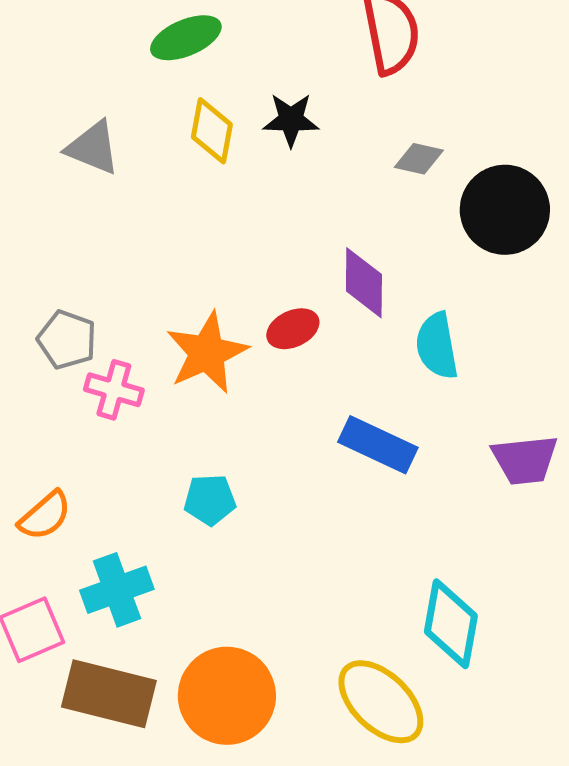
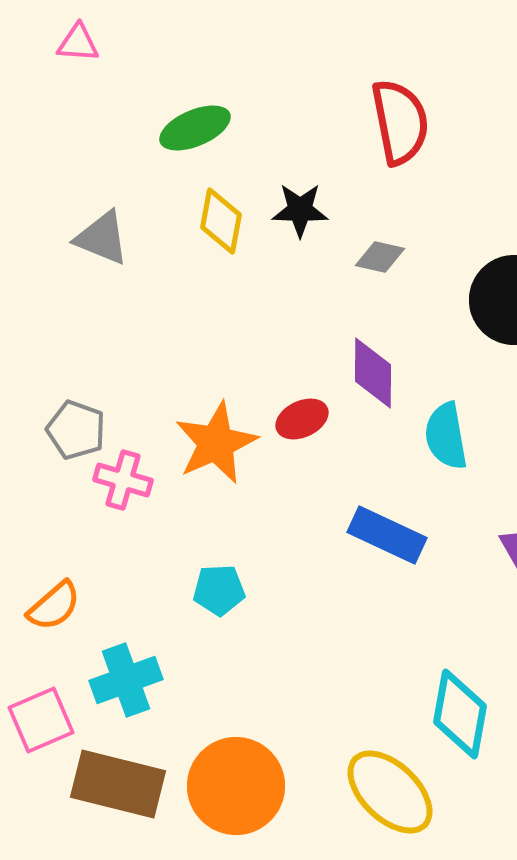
gray diamond: (419, 159) -> (380, 257), moved

